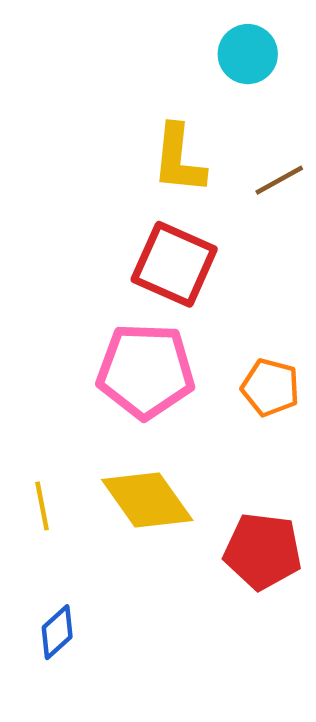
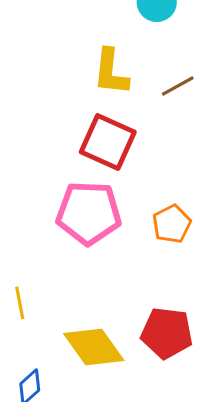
orange pentagon: (270, 387) -> (172, 224), turned 30
yellow diamond: (147, 500) -> (94, 347), moved

